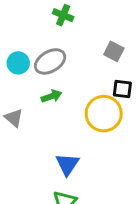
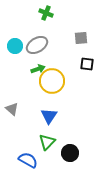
gray square: (114, 51) -> (81, 38), turned -32
yellow circle: (104, 114) -> (52, 81), moved
gray triangle: (14, 118) -> (12, 109), moved

